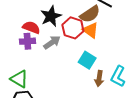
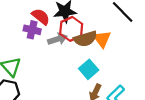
brown semicircle: (90, 14) -> (85, 39), moved
red hexagon: (73, 28) -> (71, 29), moved

